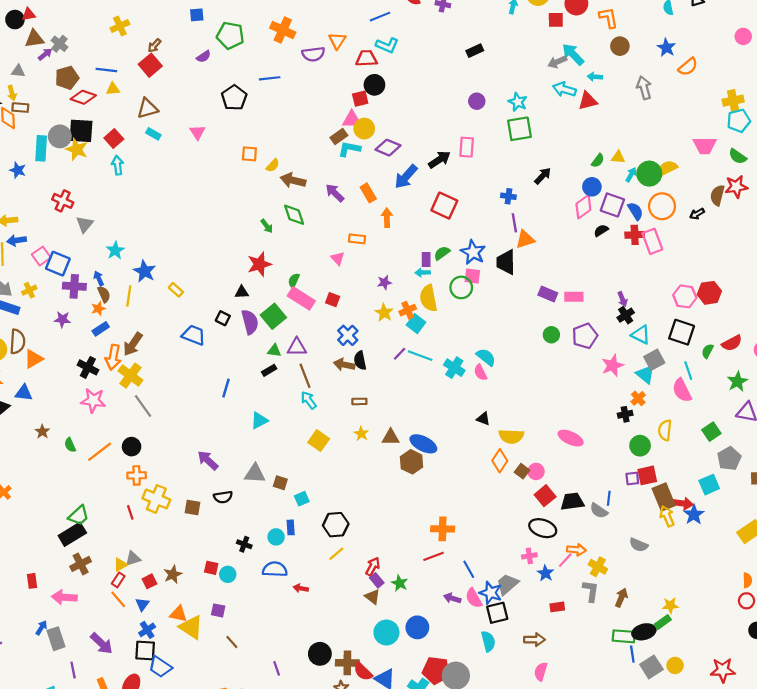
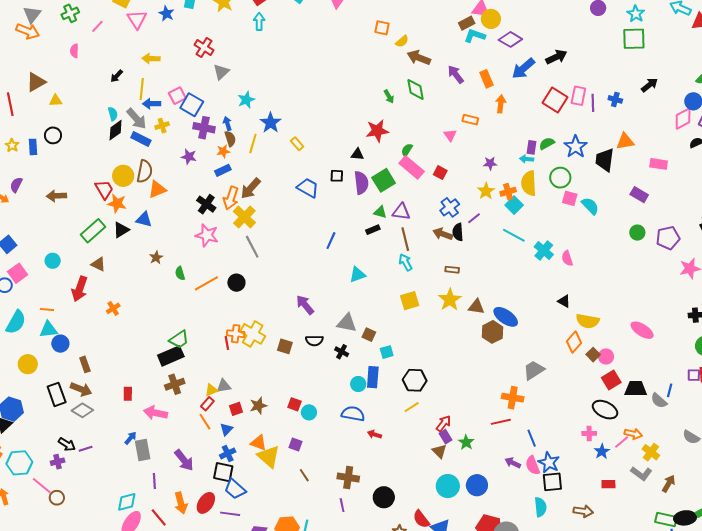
pink rectangle: (467, 147) -> (578, 96), moved
purple line: (514, 223) -> (593, 103), moved
blue arrow: (17, 240) -> (152, 104), moved
pink square: (472, 276) -> (570, 198), moved
pink rectangle: (574, 297) -> (659, 164), moved
black square: (223, 318) -> (337, 176), turned -32
purple line: (400, 354) -> (474, 218), moved
cyan semicircle: (486, 357) -> (590, 206), moved
yellow star: (361, 434) -> (450, 300), size x1.6
yellow square: (319, 441) -> (410, 301), turned 30
orange cross: (137, 475) -> (236, 334), moved
blue rectangle: (291, 527) -> (373, 377), size x1.5
black cross: (244, 544) -> (342, 352), moved
gray trapezoid: (507, 584) -> (534, 370), moved
gray L-shape: (591, 591) -> (641, 473), turned 110
brown cross: (347, 663) -> (348, 478), moved

